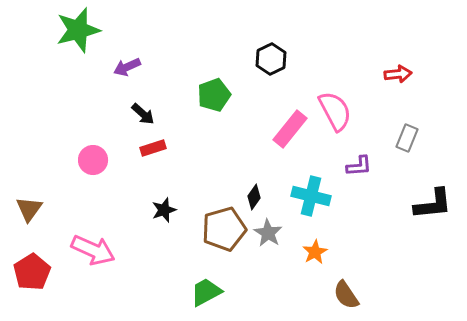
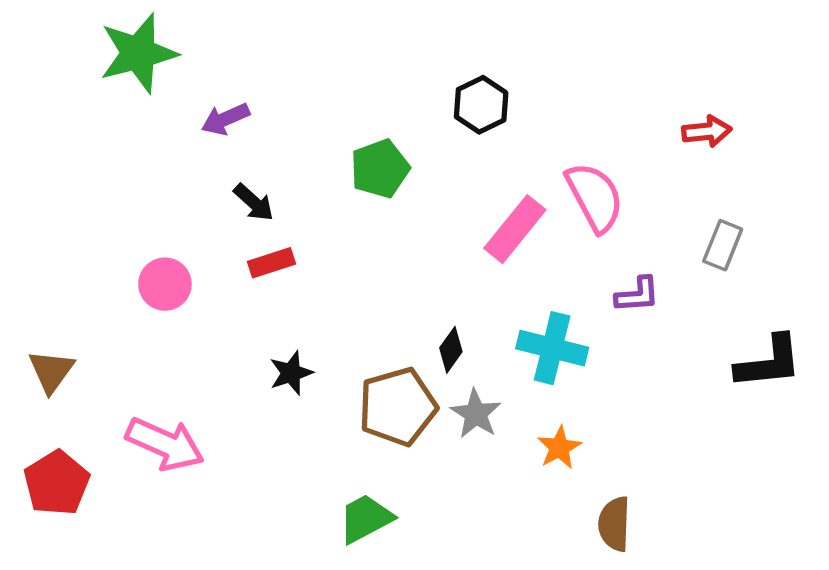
brown semicircle: (346, 295) -> (614, 524), turned 36

